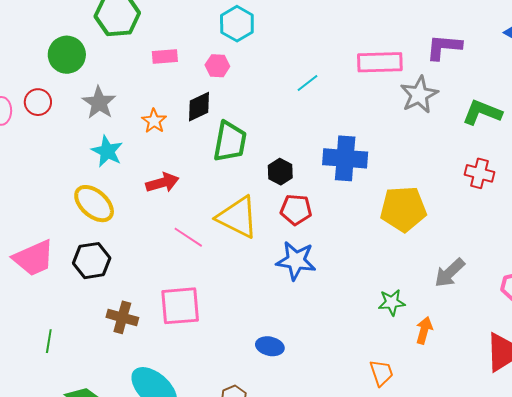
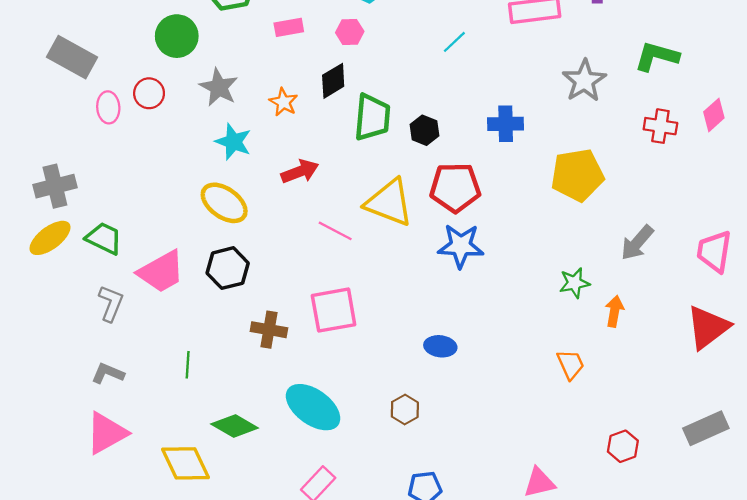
gray star: (419, 95) -> (584, 81), moved
blue cross: (345, 158) -> (506, 124), size x0.7
black hexagon: (280, 172) -> (424, 130), moved
red pentagon: (296, 210) -> (455, 188), size x1.4

